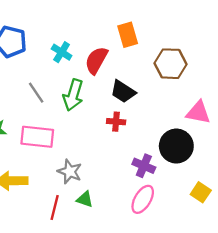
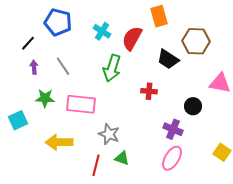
black trapezoid: (123, 92) -> (168, 59), moved
gray line: (36, 93) -> (63, 66), moved
black circle: (176, 146) -> (193, 106), moved, size x0.6

